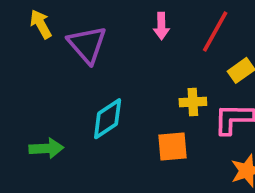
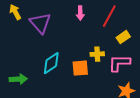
orange square: (172, 147) -> (80, 68), moved

